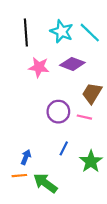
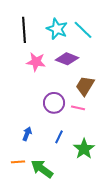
blue arrow: (26, 157) -> (27, 134), moved

